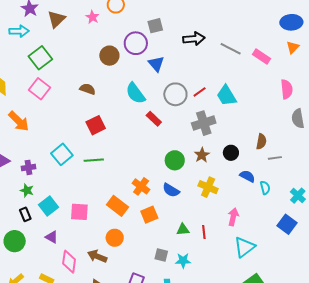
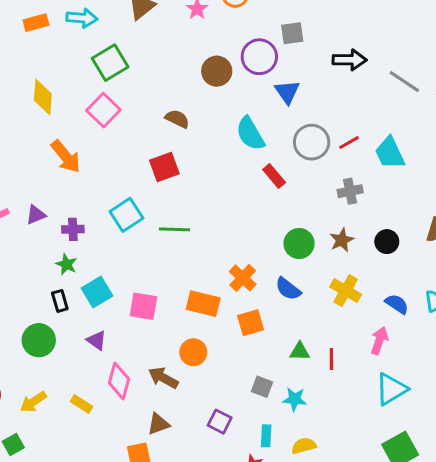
gray cross: (204, 123) -> (350, 191), size x0.7
red square: (96, 125) -> (164, 167), moved
blue semicircle: (247, 176) -> (397, 304), moved
orange rectangle: (118, 206) -> (203, 304), turned -30

